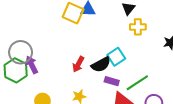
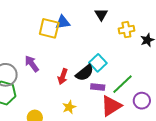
yellow cross: (138, 27) -> (126, 30), moved
purple arrow: (32, 65) -> (32, 64), moved

